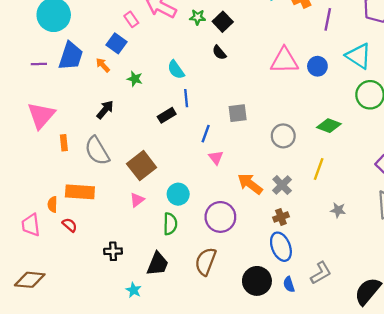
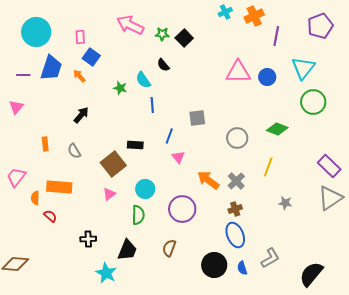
pink rectangle: (131, 19) -> (80, 37), moved, turned 32
black semicircle: (219, 53) -> (163, 65), moved
cyan triangle: (359, 56) -> (303, 68), turned 35
green star: (135, 79) -> (120, 88), moved
pink triangle: (41, 115) -> (16, 107), moved, size x0.6
black rectangle: (167, 115) -> (135, 145), moved, turned 35
gray semicircle: (97, 151) -> (74, 151), size x0.6
pink trapezoid: (31, 225) -> (16, 177), moved, turned 45
brown semicircle: (206, 262) -> (169, 248), size x0.7
cyan star: (134, 290) -> (106, 273), size x1.5

